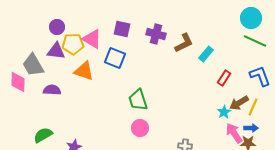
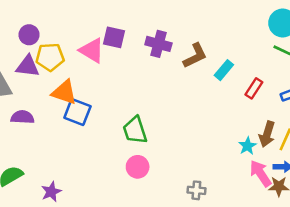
pink triangle: (92, 39) -> (92, 50), moved
blue square: (115, 58) -> (77, 112), moved
red rectangle: (224, 78) -> (254, 88), moved
brown arrow: (239, 103) -> (267, 134), turned -42

